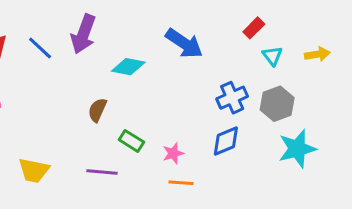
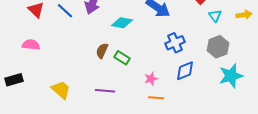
blue cross: (232, 98) -> (175, 43), moved
green rectangle: (131, 141) -> (122, 58), moved
yellow trapezoid: (34, 170) -> (61, 90), turned -150

